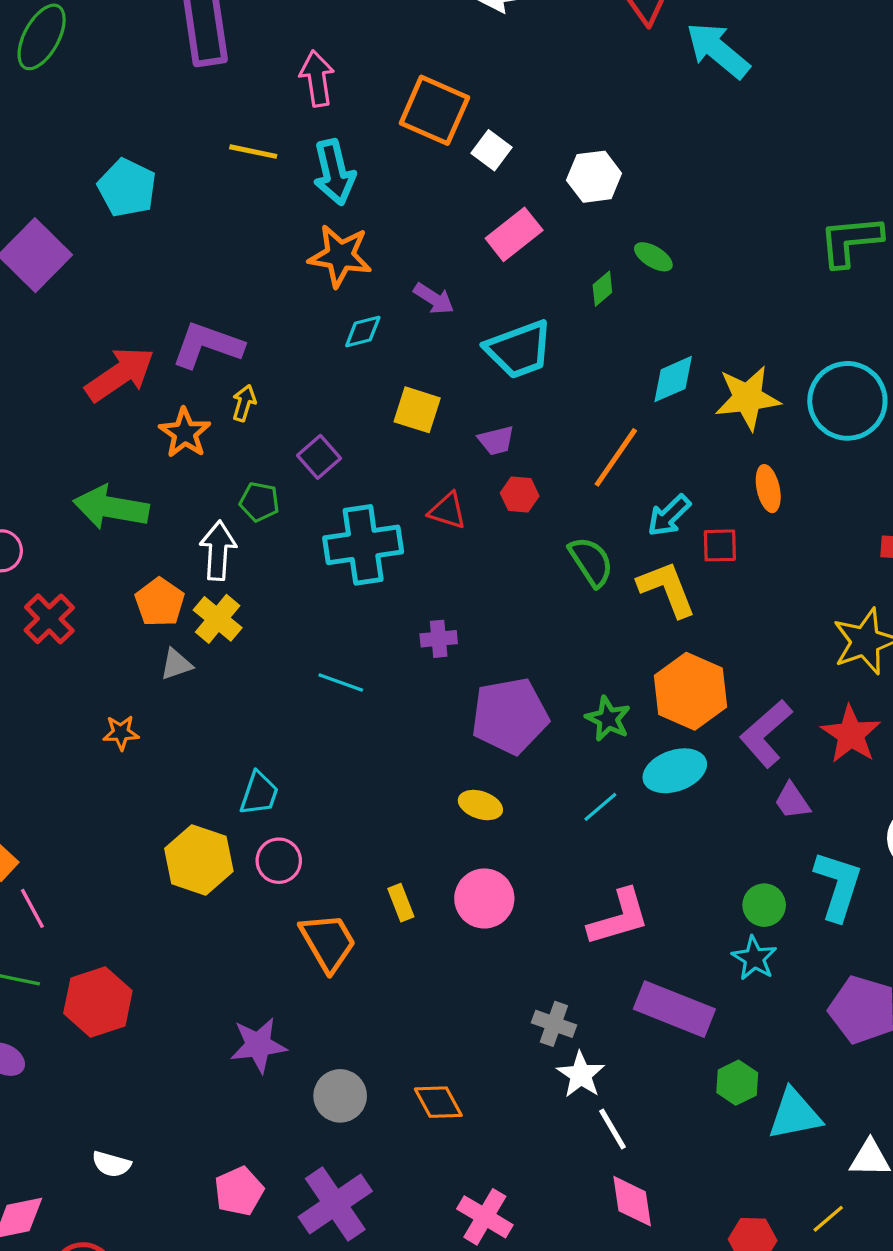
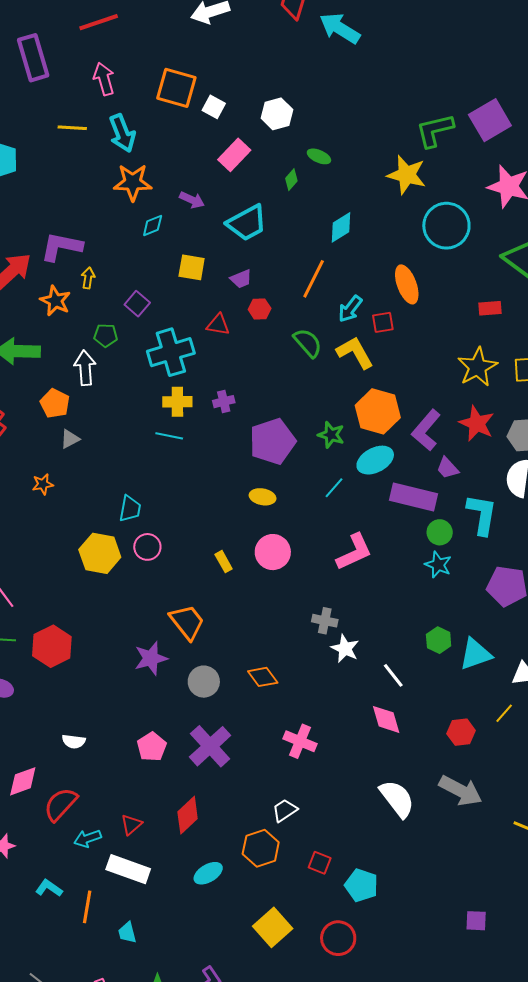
yellow star: (748, 398) -> (407, 175), moved, turned 30
orange ellipse: (768, 489) -> (407, 284), size x1.4
yellow cross: (218, 619) -> (177, 402), moved, turned -32
orange trapezoid: (328, 942) -> (187, 622), moved
purple rectangle: (674, 1009) -> (414, 497), moved
white line: (612, 1129) -> (393, 675), moved

